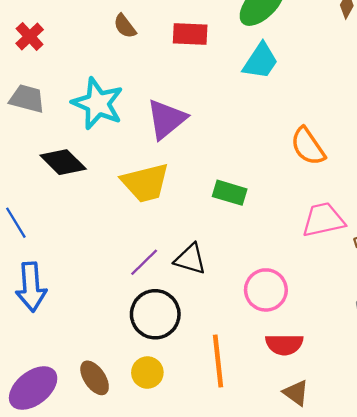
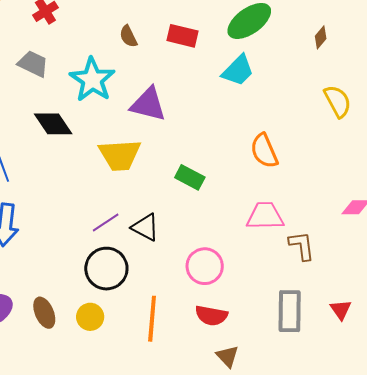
brown semicircle: (125, 26) -> (128, 36), moved
purple triangle: (166, 119) -> (148, 104), turned 42
brown triangle: (296, 393) -> (227, 356), moved

